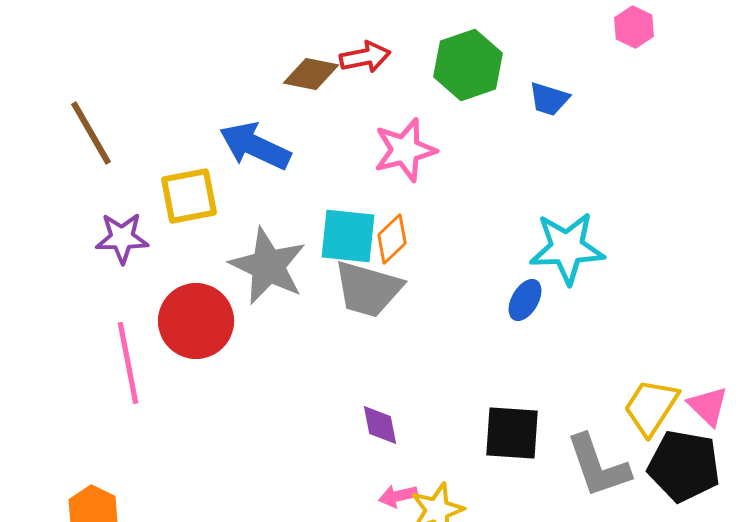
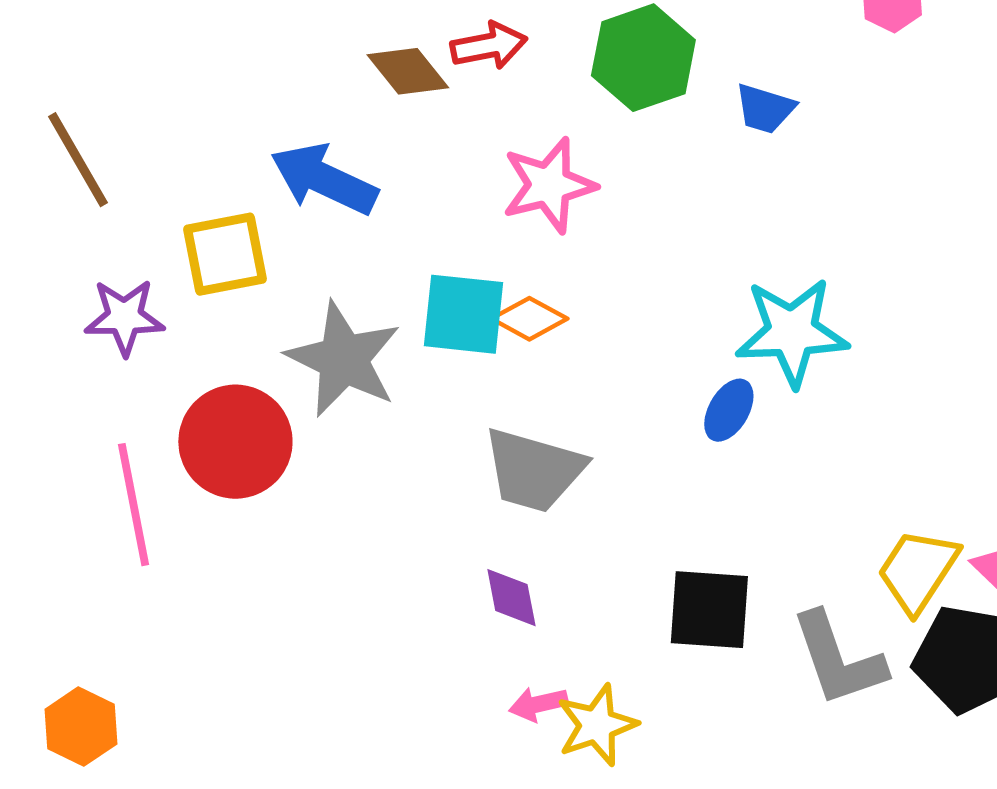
brown diamond: (311, 74) -> (408, 71), turned 40
orange diamond: (392, 239) -> (529, 319), turned 72
gray trapezoid: (368, 289) -> (534, 470), moved

